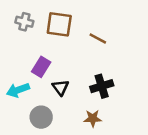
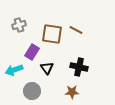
gray cross: (24, 22) -> (19, 25), moved, turned -32
brown square: (59, 24) -> (52, 34), moved
black cross: (102, 86) -> (79, 67), turned 30

